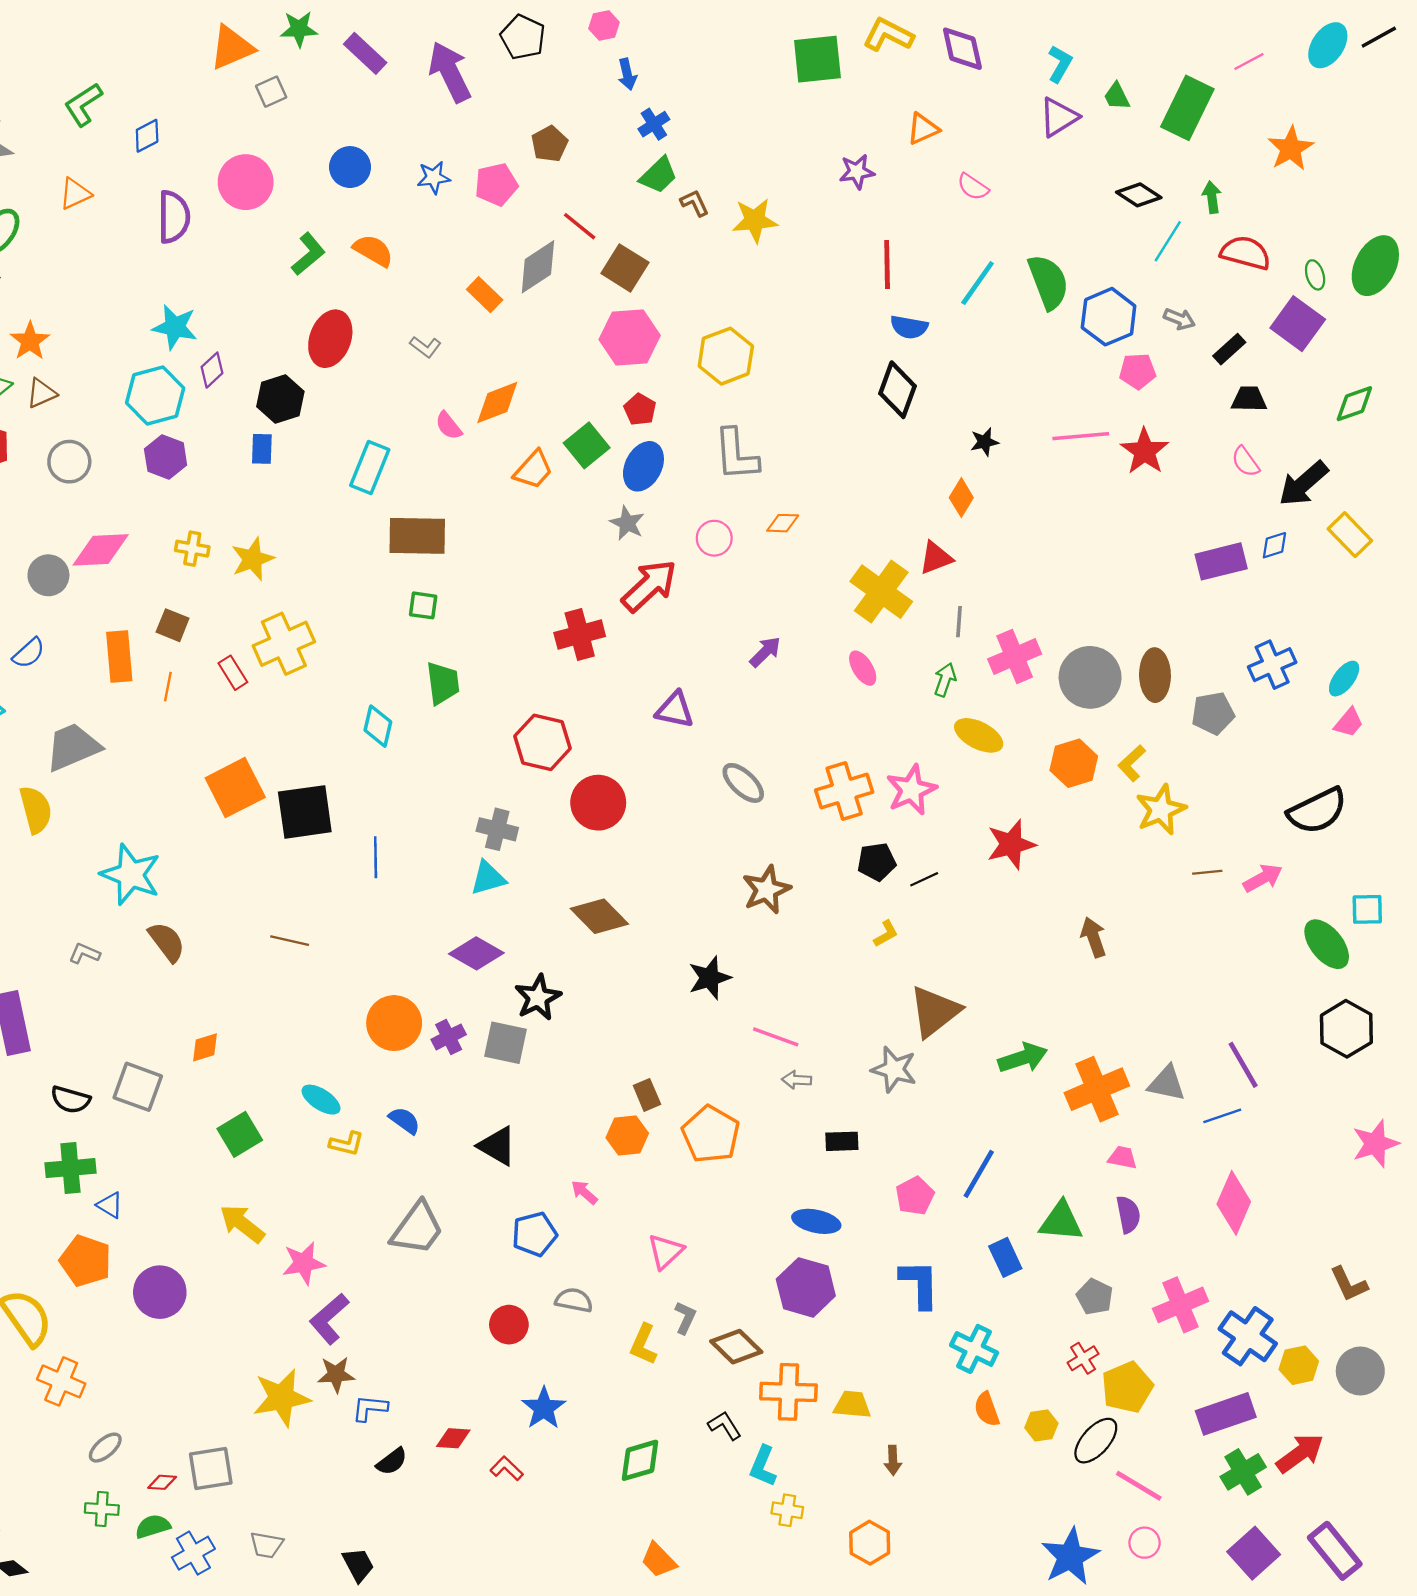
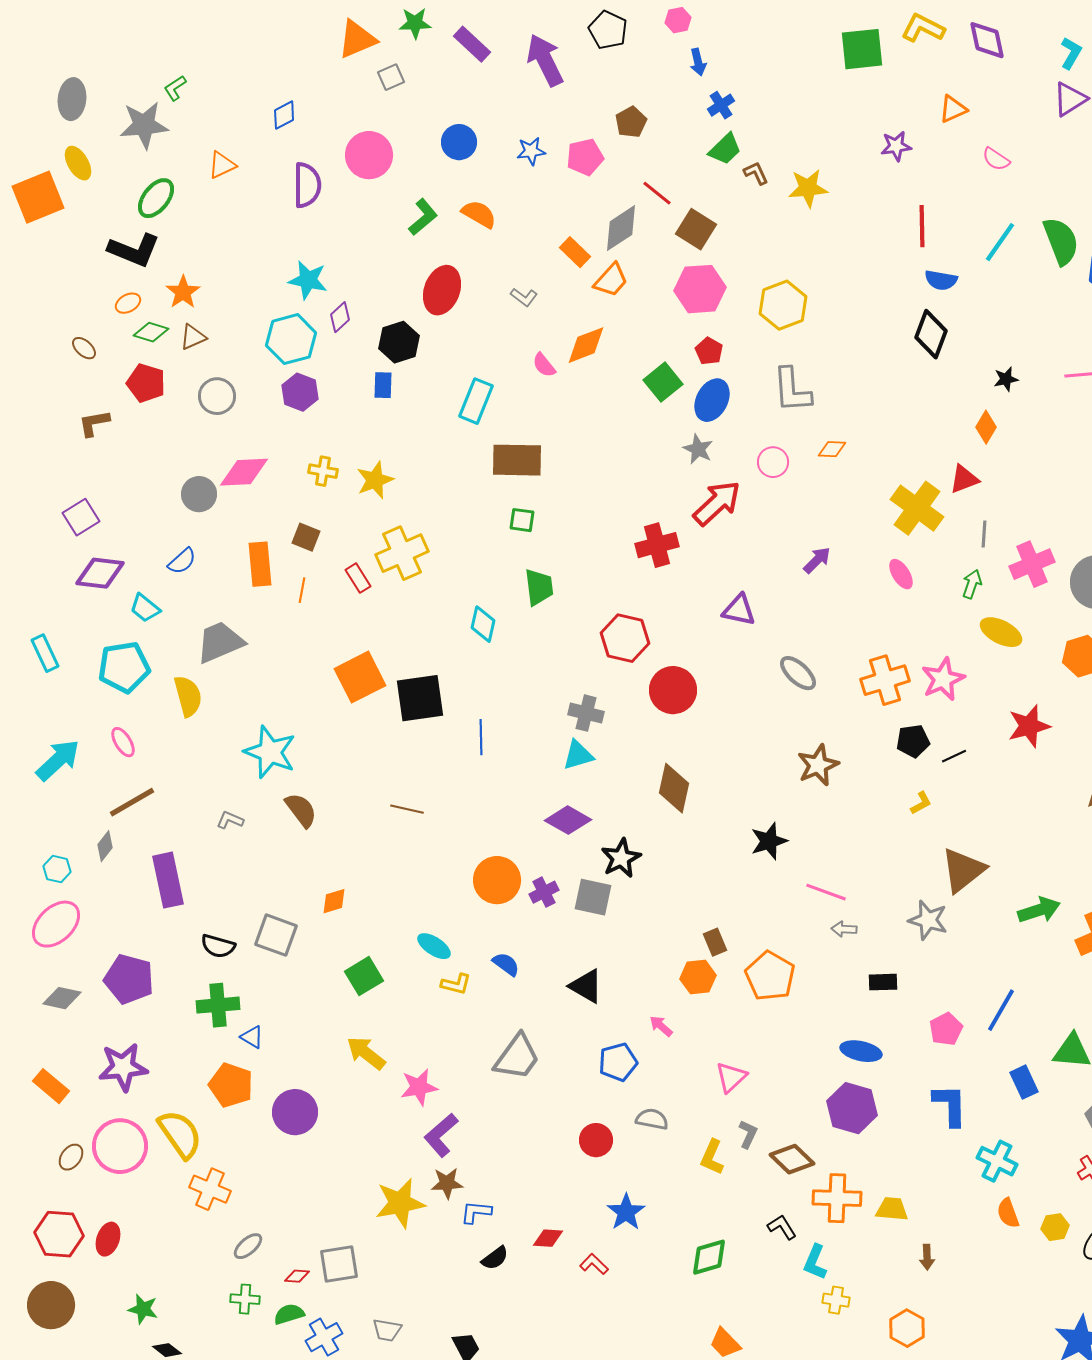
green L-shape: (83, 104) -> (175, 88), moved, size x0.7
orange trapezoid: (533, 470) -> (611, 280), moved
brown diamond: (599, 916) -> (674, 788), turned 57

